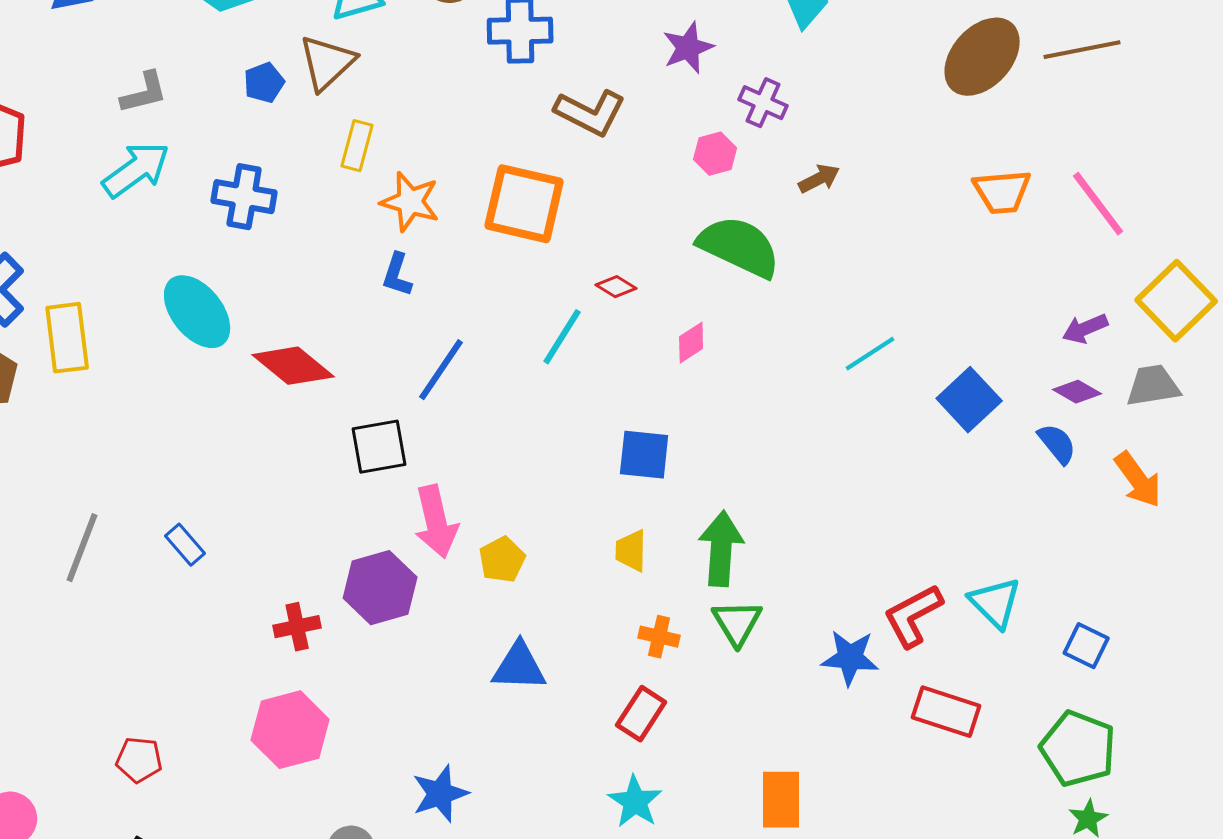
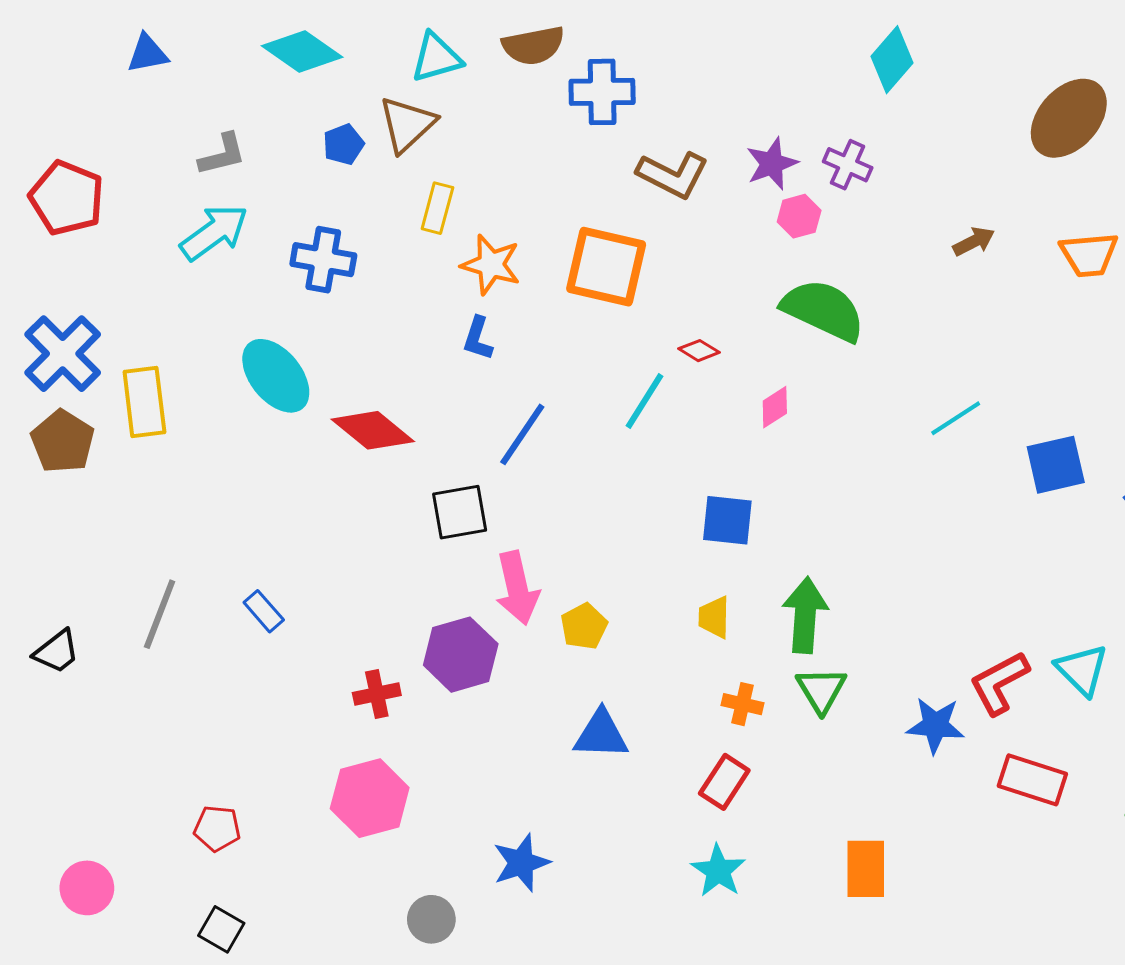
purple star: (688, 48) -> (772, 164), moved
brown arrow: (819, 179) -> (974, 241), moved
blue square: (969, 400) -> (1056, 465), turned 30

